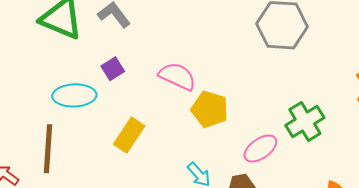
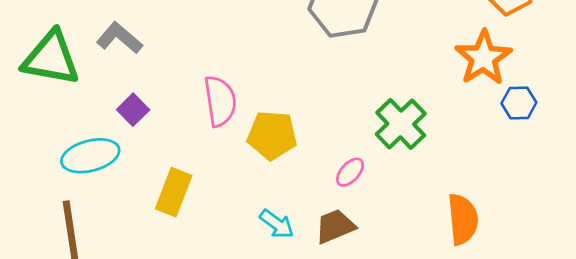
pink semicircle: (177, 76) -> (220, 101), turned 69
pink ellipse: (260, 149) -> (350, 172), size x0.7

